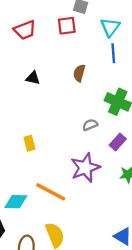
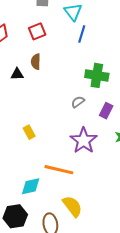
red square: (67, 26) -> (37, 31), moved
blue line: (113, 53) -> (82, 34), turned 36
brown semicircle: (79, 73) -> (36, 62), moved

